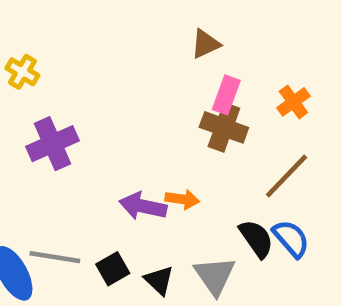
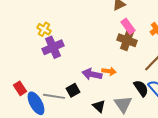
yellow cross: (22, 72) -> (44, 29), moved
pink rectangle: (226, 95) -> (128, 26), turned -56
black square: (113, 269) -> (73, 90), moved

